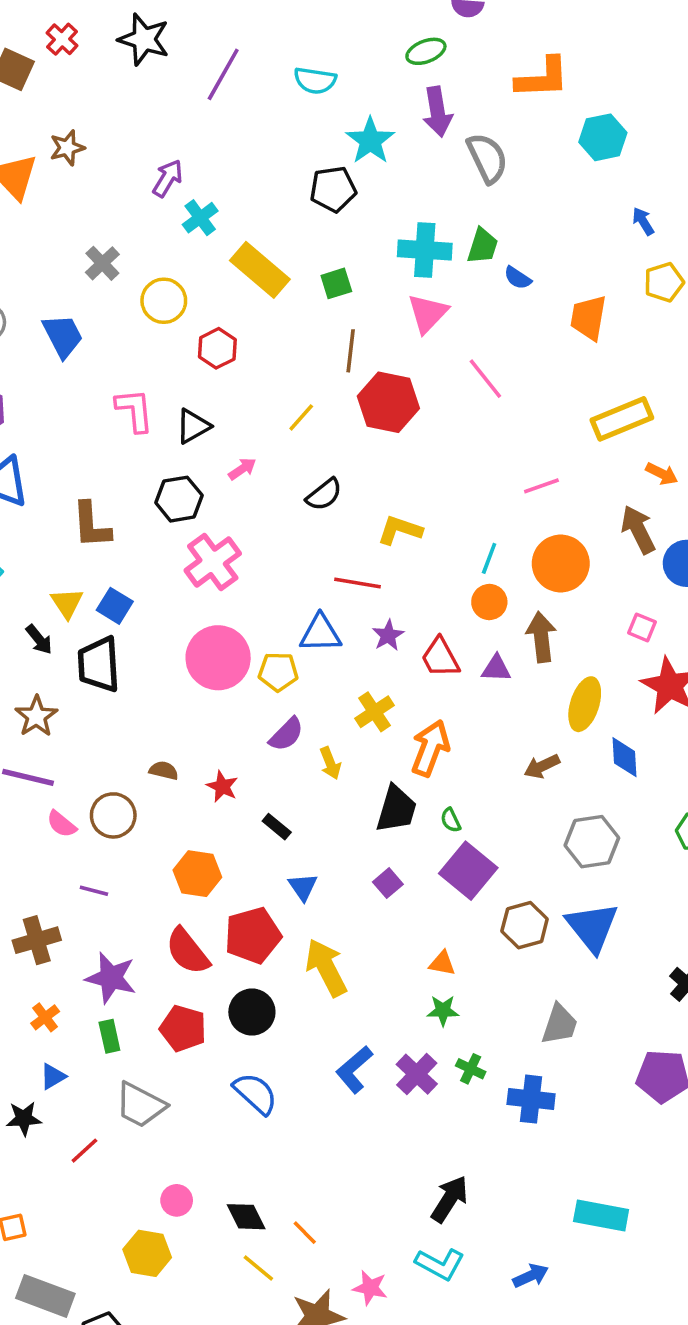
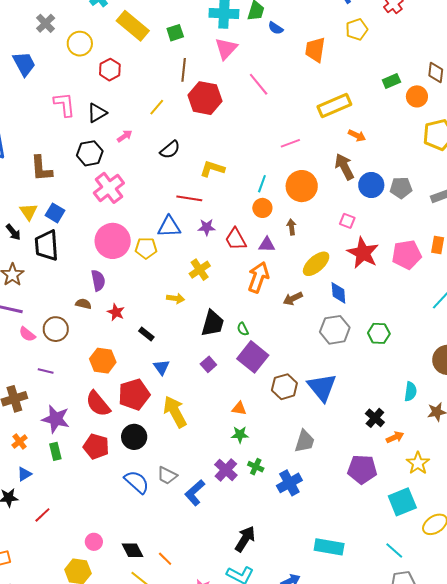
purple star: (388, 635) -> (207, 227), turned 30
brown arrow: (541, 637) -> (291, 227), size x0.6
yellow ellipse: (585, 704) -> (316, 264), turned 32
purple semicircle: (286, 734) -> (98, 280), moved, turned -55
orange arrow: (430, 748) -> (258, 277), moved
yellow arrow: (330, 763) -> (176, 298), turned -60
gray hexagon: (592, 842) -> (335, 330), moved
blue L-shape: (354, 1070) -> (195, 493), moved
blue cross: (531, 1099) -> (289, 483), turned -35
gray trapezoid: (140, 1105) -> (167, 476), moved, size x0.7

